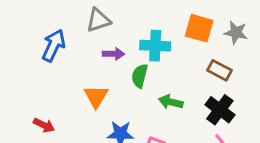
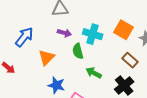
blue arrow: (54, 45) -> (24, 37), moved
green semicircle: (140, 76) -> (78, 51), turned -42

